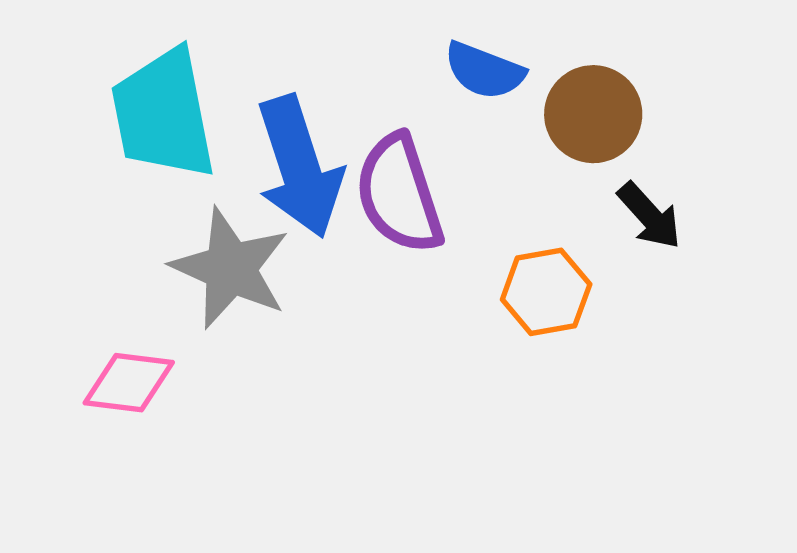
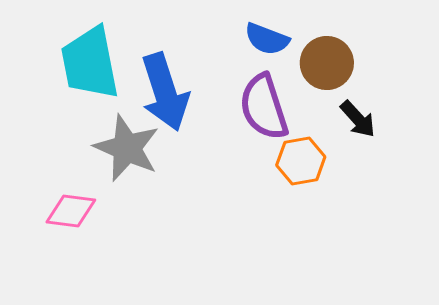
purple semicircle: (399, 194) -> (264, 107), moved

